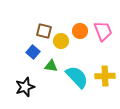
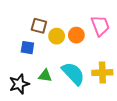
orange circle: (80, 31) -> (76, 35), moved
blue square: (33, 52) -> (27, 48), turned -32
green triangle: (51, 66) -> (45, 76), moved

